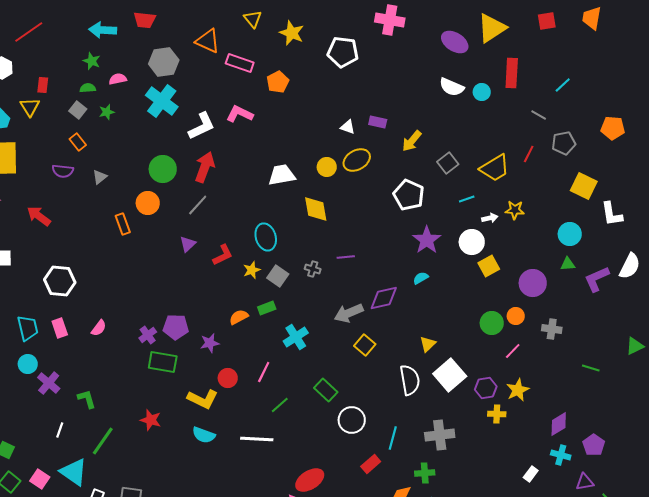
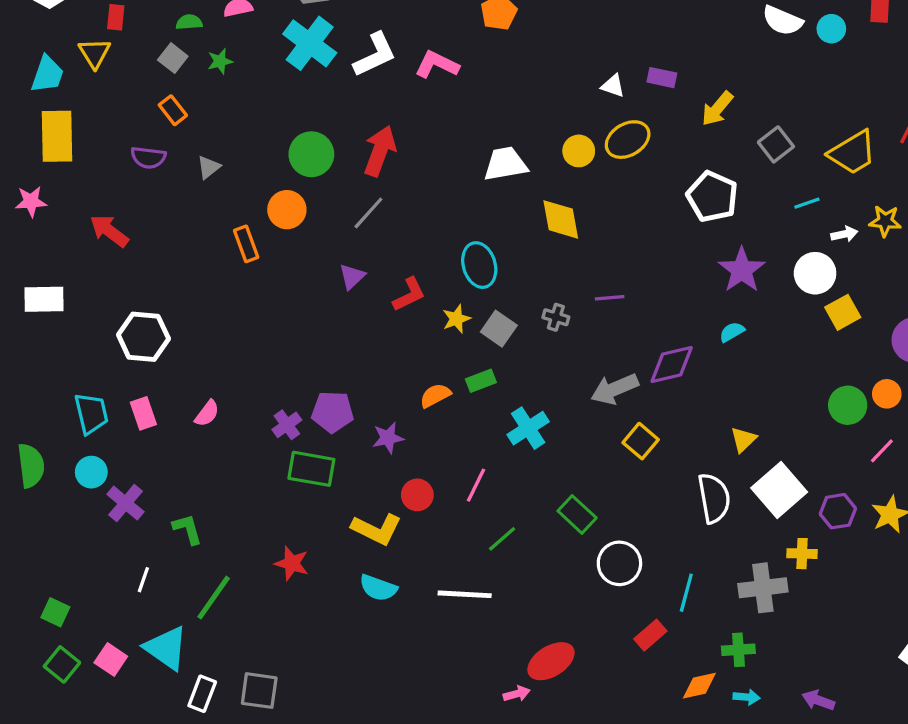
white L-shape: (202, 126) -> (375, 55), moved
yellow cross: (497, 414) -> (802, 554), moved

